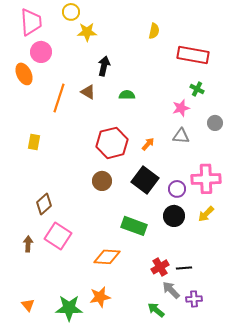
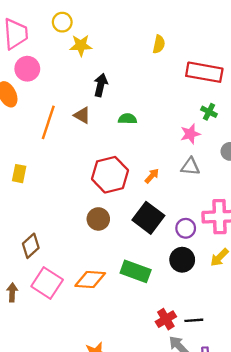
orange diamond: (107, 257) -> (90, 280), moved

